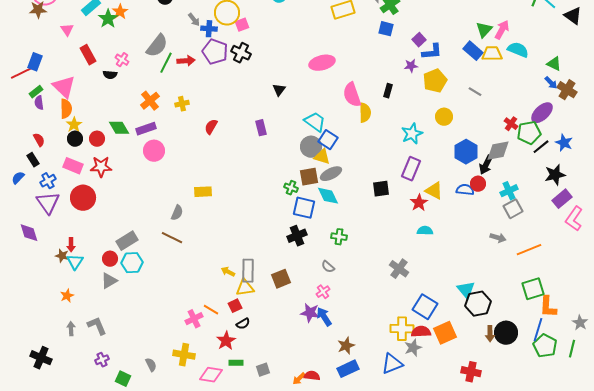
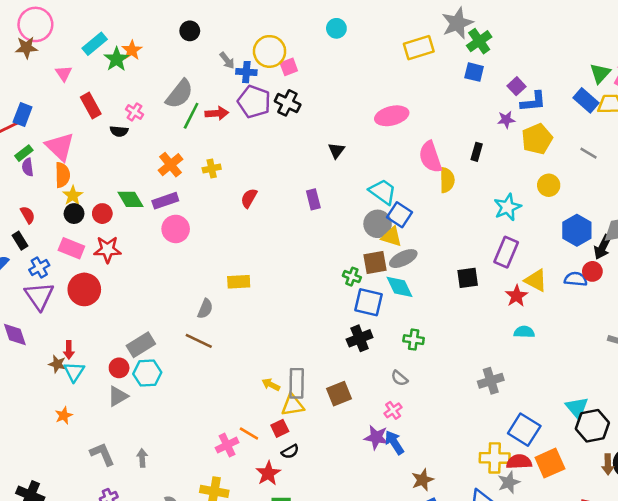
gray cross: (399, 269) -> (491, 381), turned 36
gray arrow: (71, 329) -> (142, 458), moved

